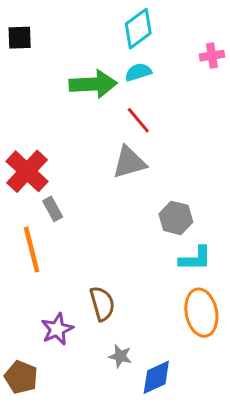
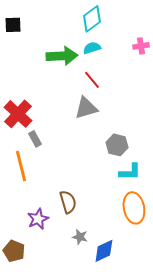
pink cross: (212, 56) -> (141, 46), moved

